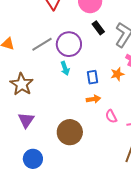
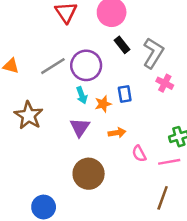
orange star: (117, 74) -> (103, 104), moved
blue rectangle: (92, 77) -> (125, 94), moved
purple triangle: (26, 120) -> (80, 127), moved

